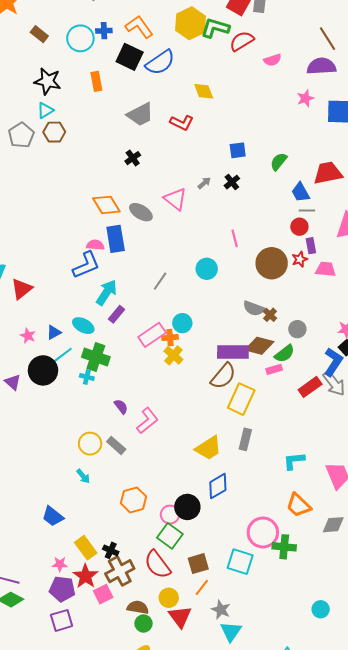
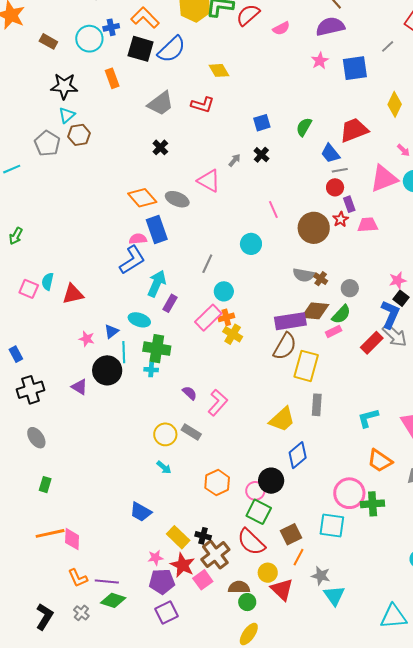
red triangle: (22, 289) -> (73, 294), turned 35
cyan circle: (182, 323) -> (224, 291), moved
cyan line: (63, 355) -> (124, 352), turned -45

